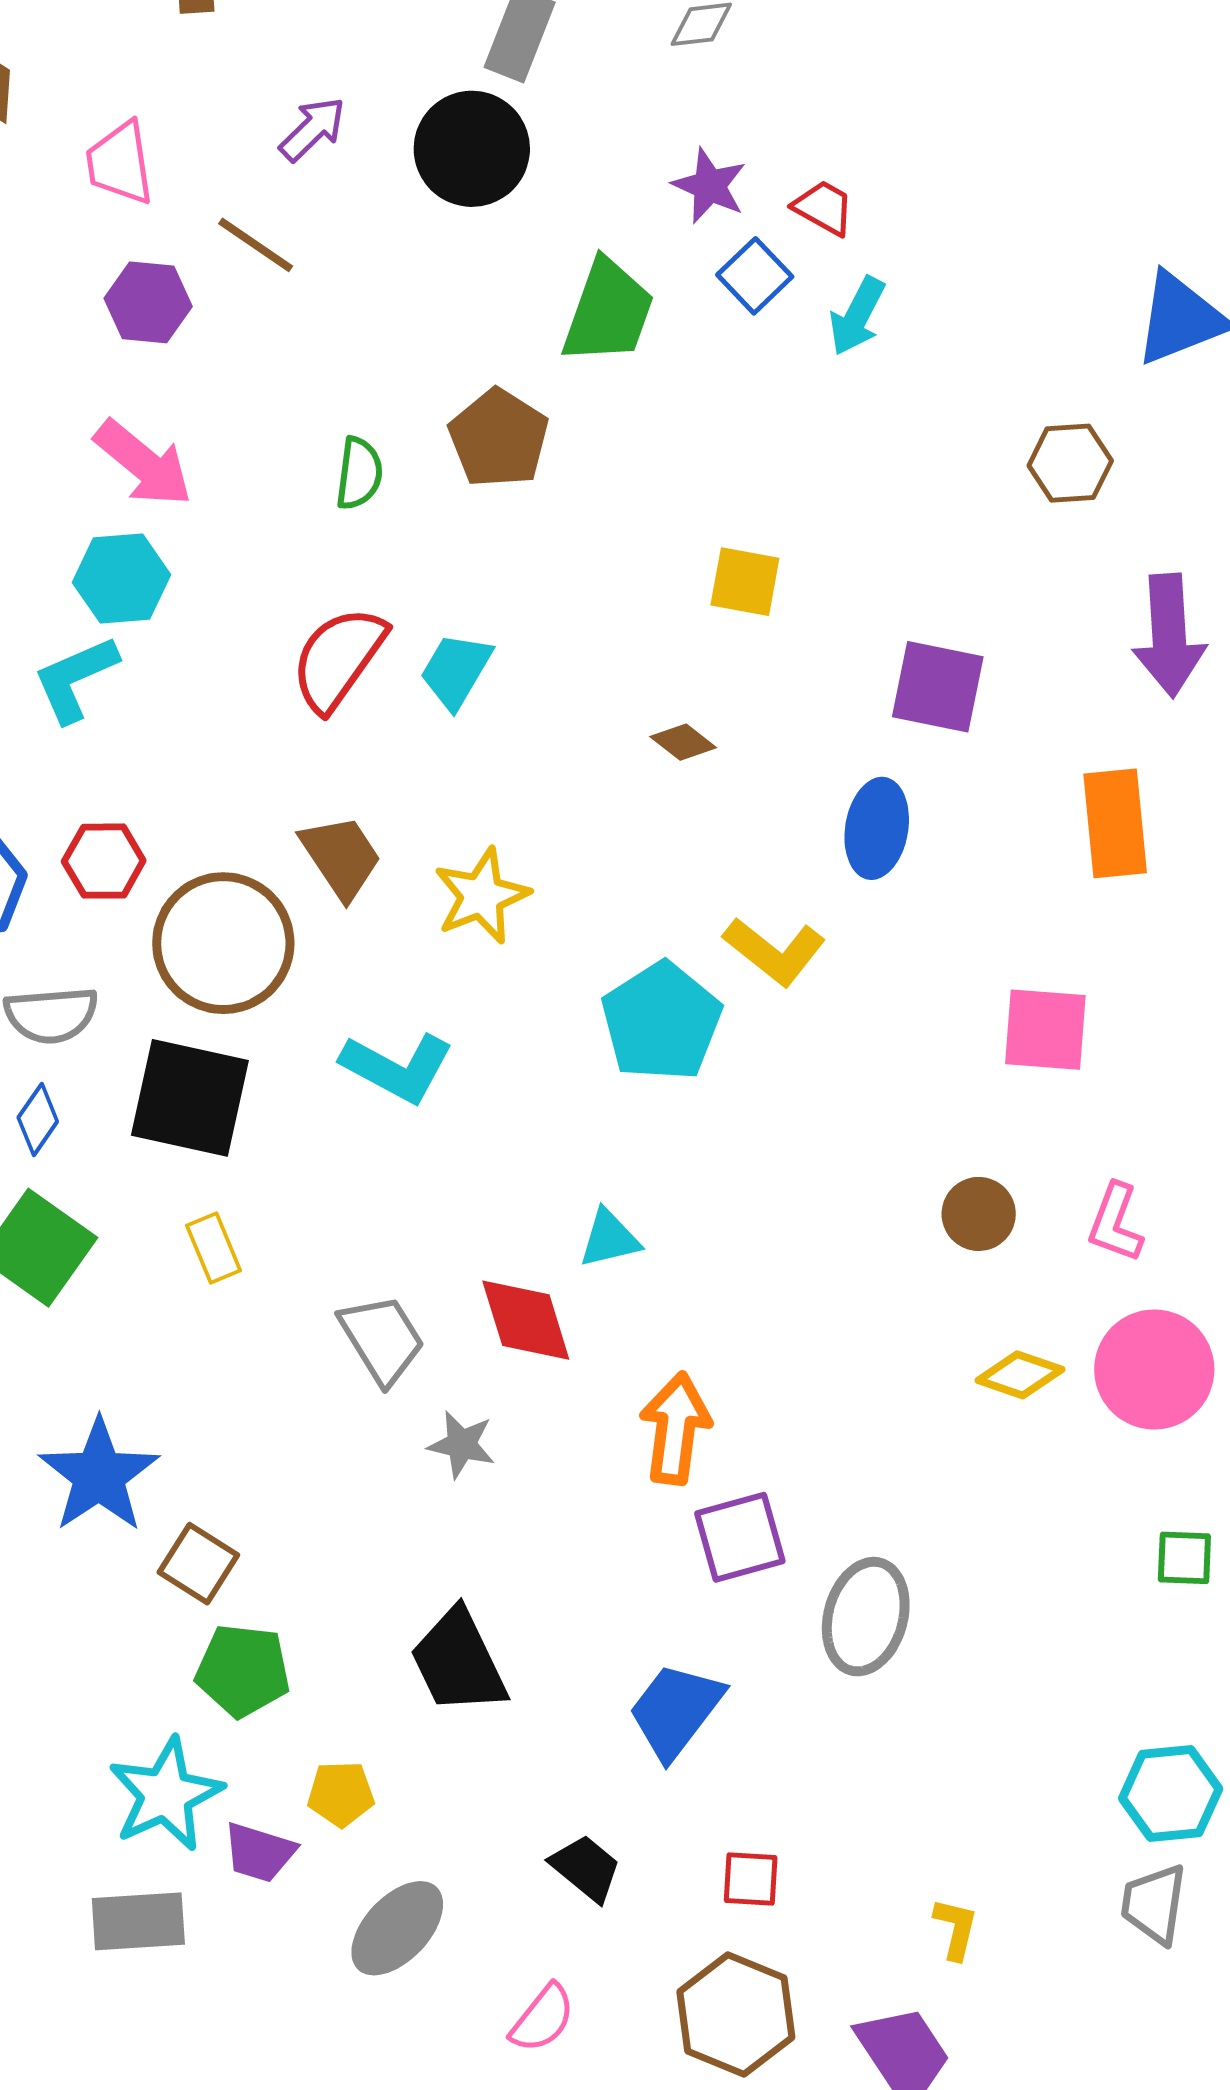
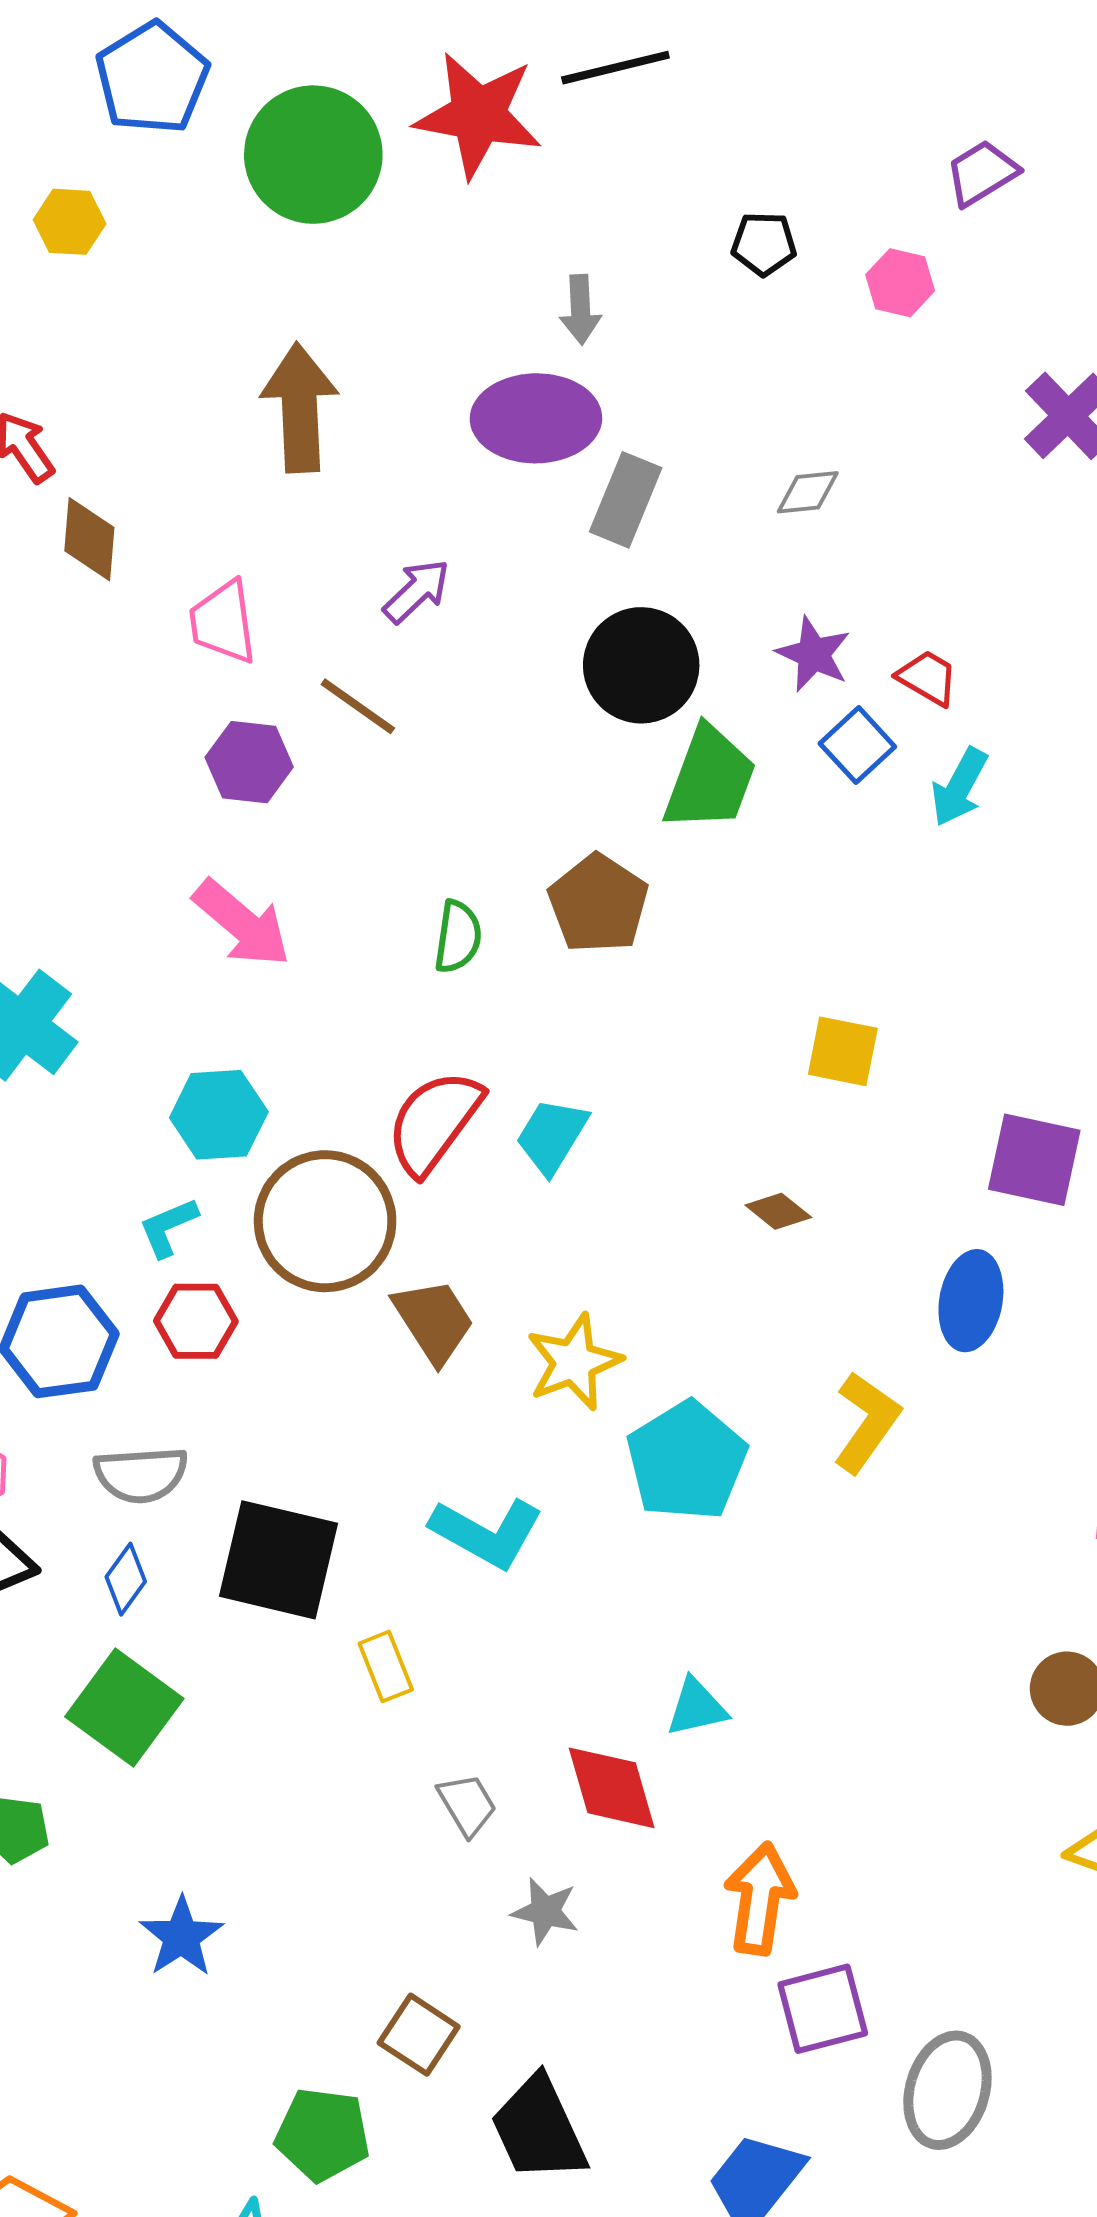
black circle: (472, 149) -> (641, 665), moved
cyan hexagon: (122, 579) -> (219, 1115), moved
cyan L-shape: (75, 679) -> (168, 1227), moved, size x0.7
brown circle: (223, 943) -> (325, 1221), moved
yellow L-shape: (774, 951) -> (867, 1422), turned -94
cyan pentagon: (661, 1022) -> (687, 1461), moved
yellow rectangle: (214, 1248) -> (386, 1666), moved
gray trapezoid: (382, 1339) -> (467, 1805), size x0.7
blue star: (99, 1475) -> (181, 1937), size x0.7
brown square: (198, 1564) -> (419, 2035), moved

